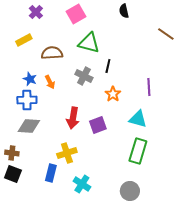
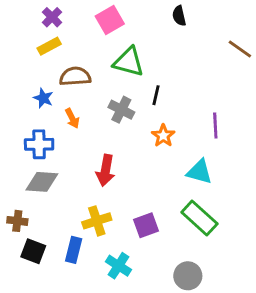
yellow rectangle: (24, 40) -> (49, 46), moved
blue star: (30, 79) -> (43, 98), moved
purple square: (98, 125) -> (146, 225), moved
green rectangle: (138, 151) -> (199, 218), turned -65
black square: (13, 174) -> (33, 251), moved

